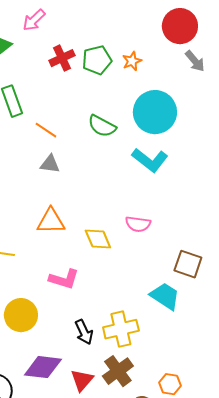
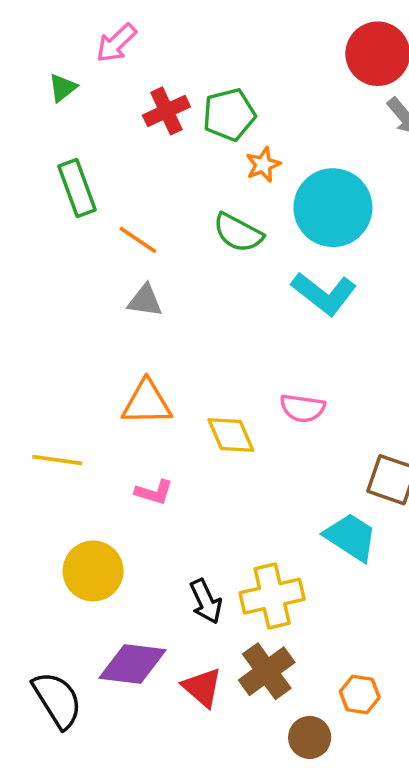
orange star: (132, 61) -> (263, 165), moved
pink L-shape: (64, 279) -> (154, 492), moved, size x0.7
red triangle: (82, 380) -> (202, 687), turned -30

